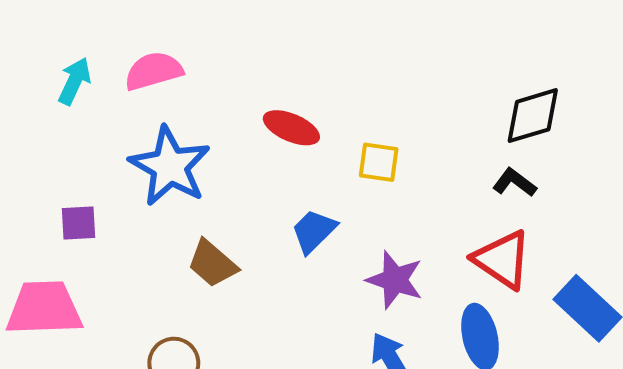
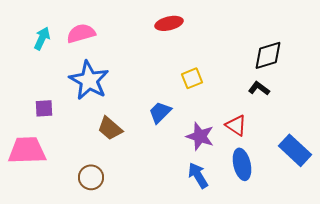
red ellipse: (291, 128) -> (169, 23), moved, turned -36
yellow square: (379, 162) -> (192, 78), turned -30
red triangle: (502, 260) -> (236, 125), moved, size x0.7

